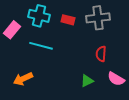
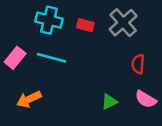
gray cross: (98, 18) -> (123, 23), turned -35
pink rectangle: (12, 30) -> (15, 58), moved
red semicircle: (101, 54) -> (138, 64), moved

